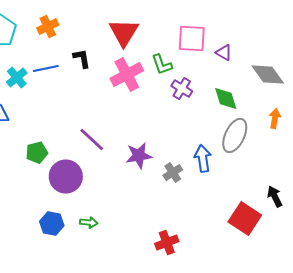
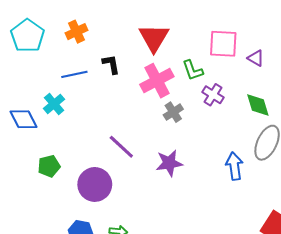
cyan cross: (17, 78) -> (54, 104), moved
green pentagon: (37, 152) -> (49, 166), moved
gray cross: (173, 172) -> (173, 112), moved

